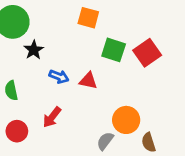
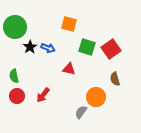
blue arrow: (59, 77) -> (48, 48), moved
red circle: (17, 131) -> (17, 96), moved
brown semicircle: (149, 142) -> (115, 79), moved

